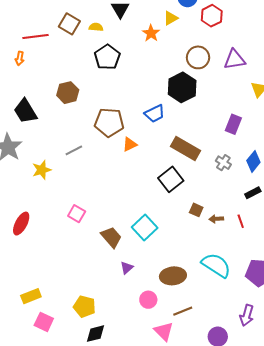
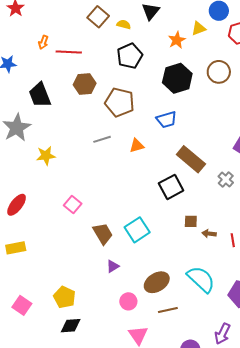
red line: (35, 37) -> (69, 52), moved
black hexagon: (182, 87) -> (177, 78), moved
brown pentagon: (109, 122) -> (120, 102), moved
gray line: (74, 150) -> (102, 139), moved
brown square: (196, 210) -> (191, 221), turned -32
brown ellipse: (173, 276) -> (157, 282), turned -35
yellow rectangle: (31, 296) -> (16, 248), moved
brown line: (183, 311) -> (168, 310), moved

